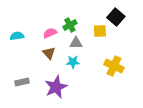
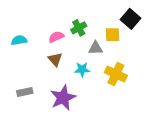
gray triangle: (76, 43) -> (96, 48), moved
yellow cross: (114, 66) -> (116, 74), moved

